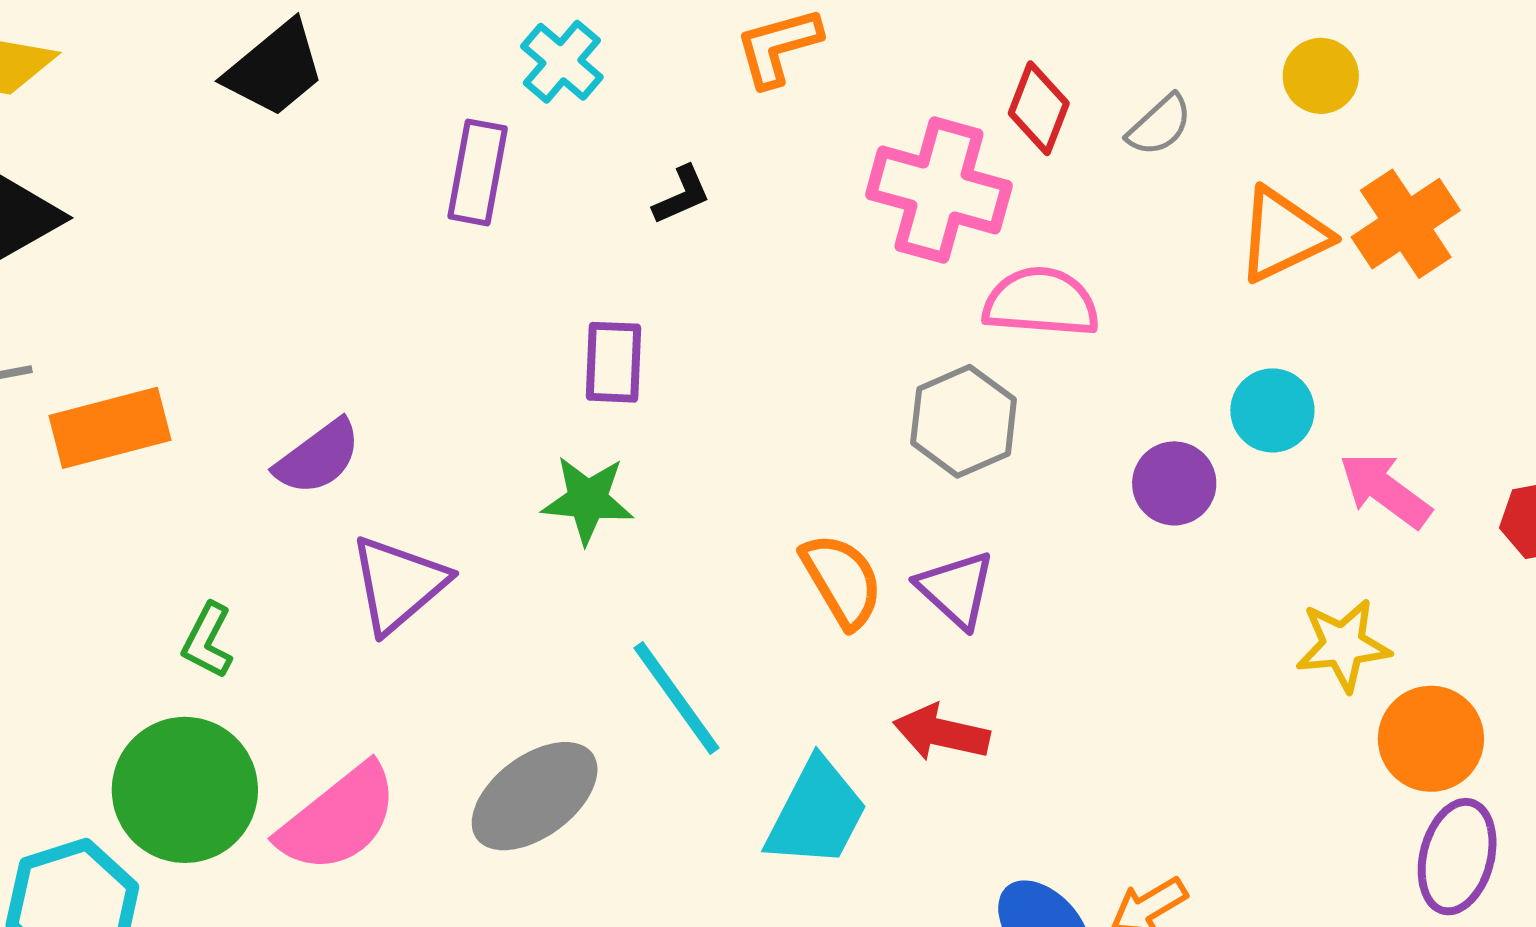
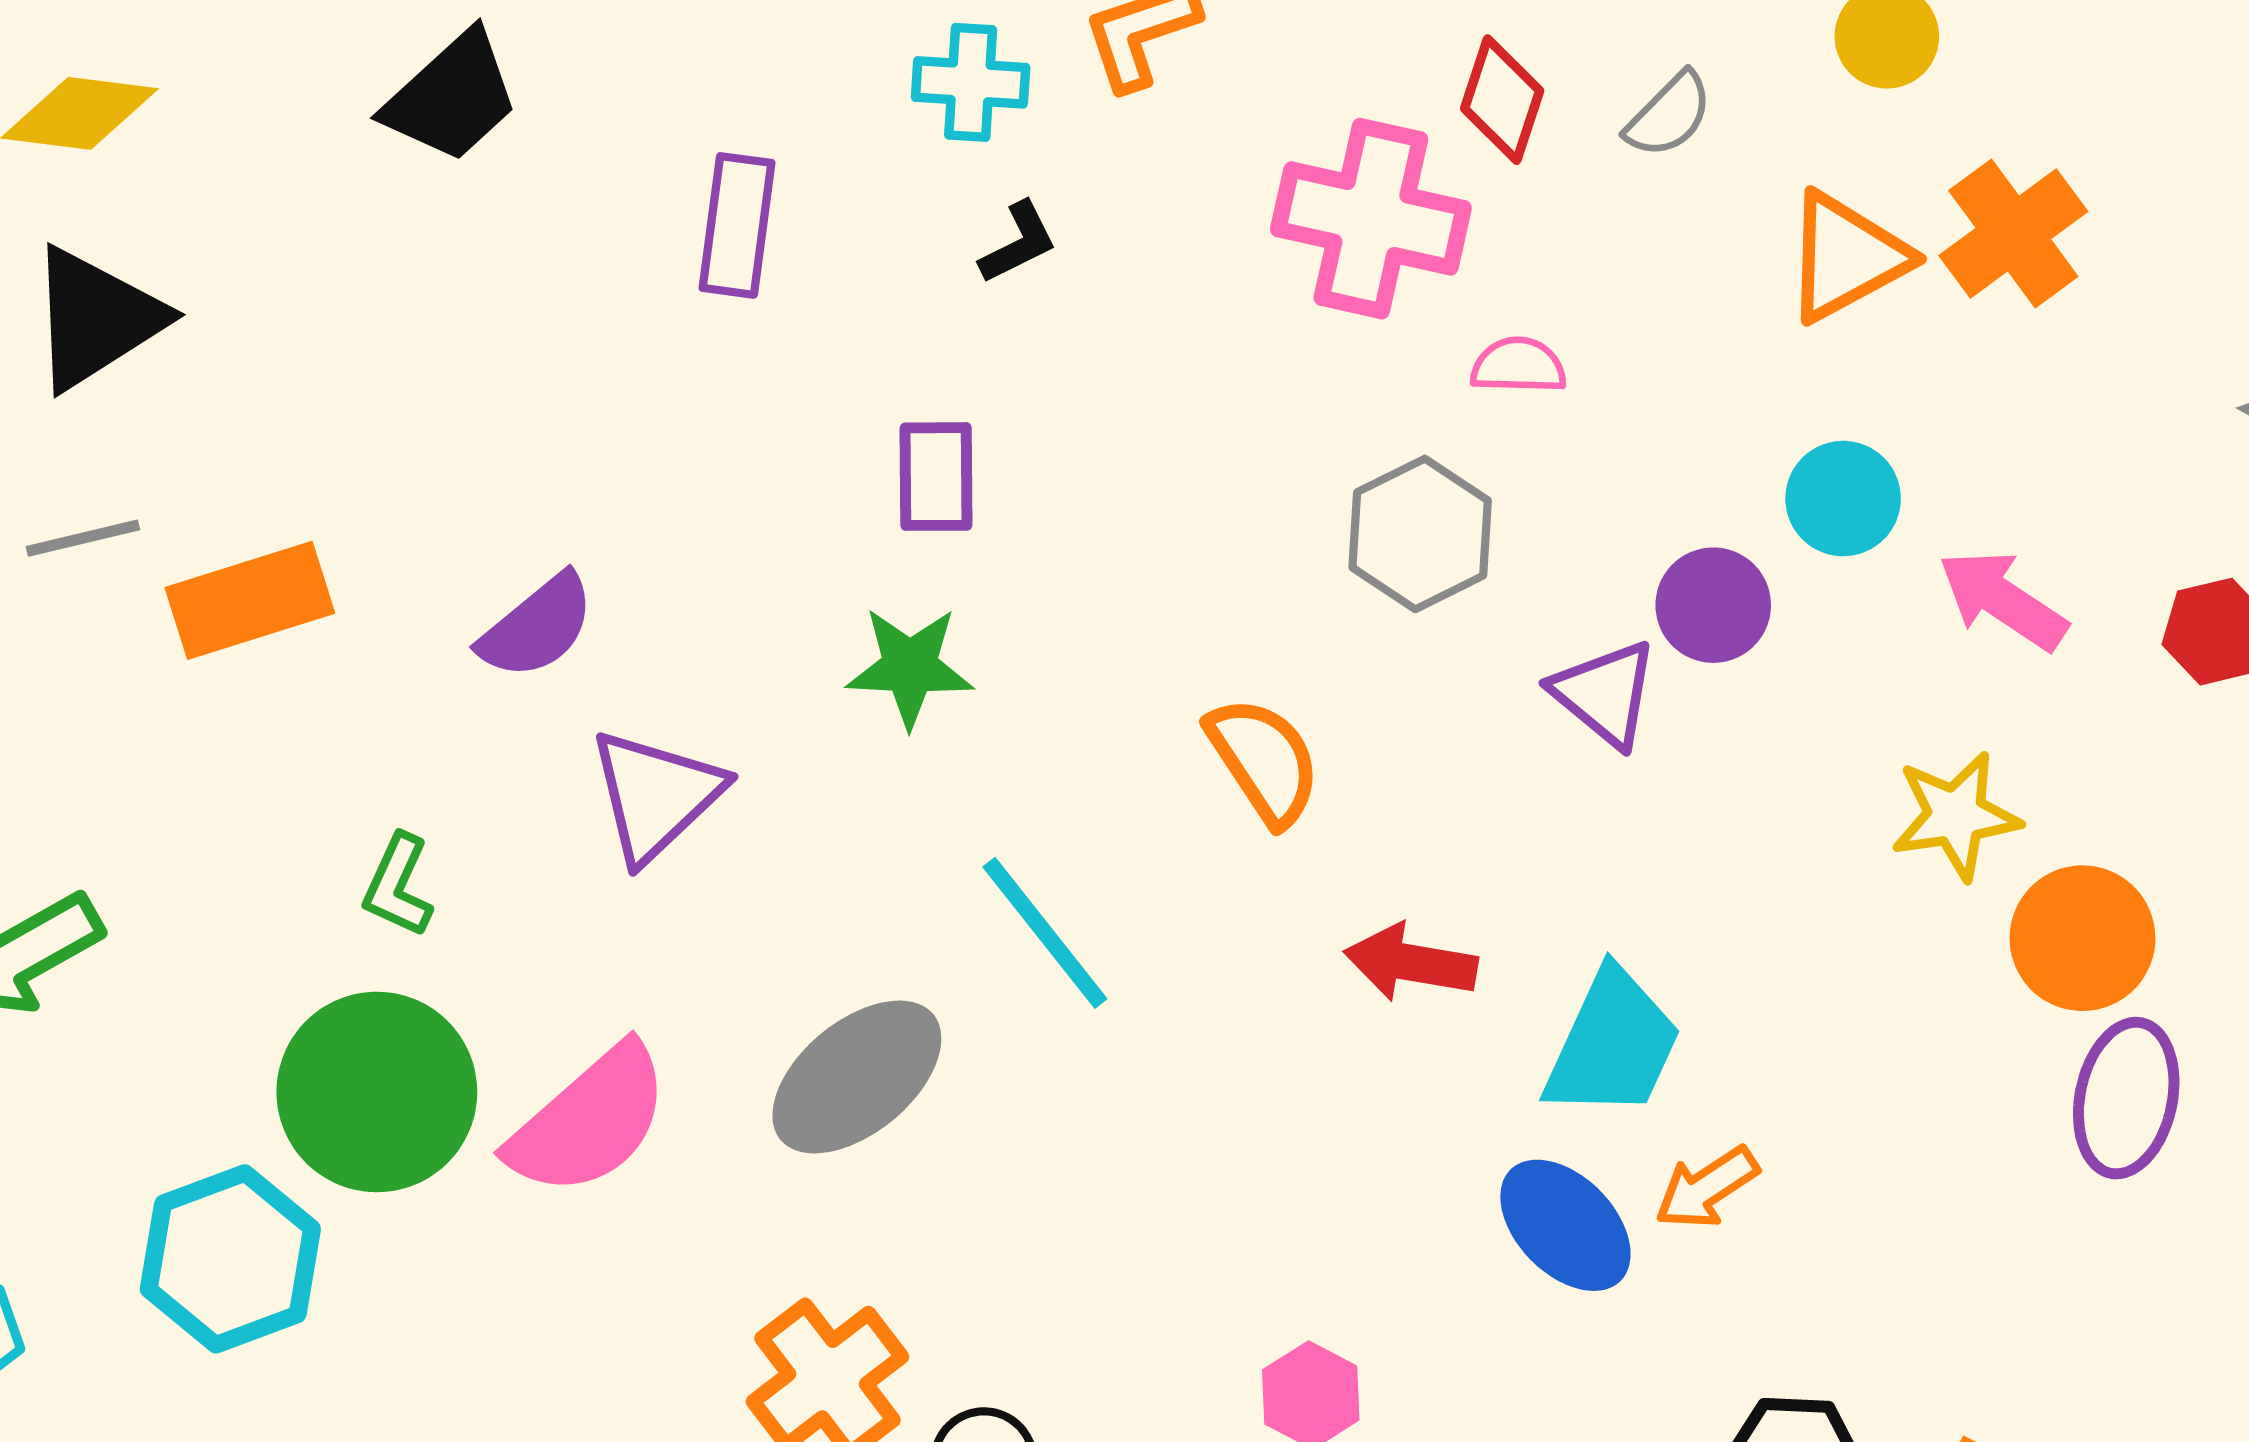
cyan cross: (562, 62) -> (971, 82), moved, turned -34
pink semicircle: (1041, 302) -> (1518, 366), size x0.6
purple triangle: (956, 589) -> (1605, 694), moved
cyan trapezoid: (817, 813) -> (1613, 1044), moved

